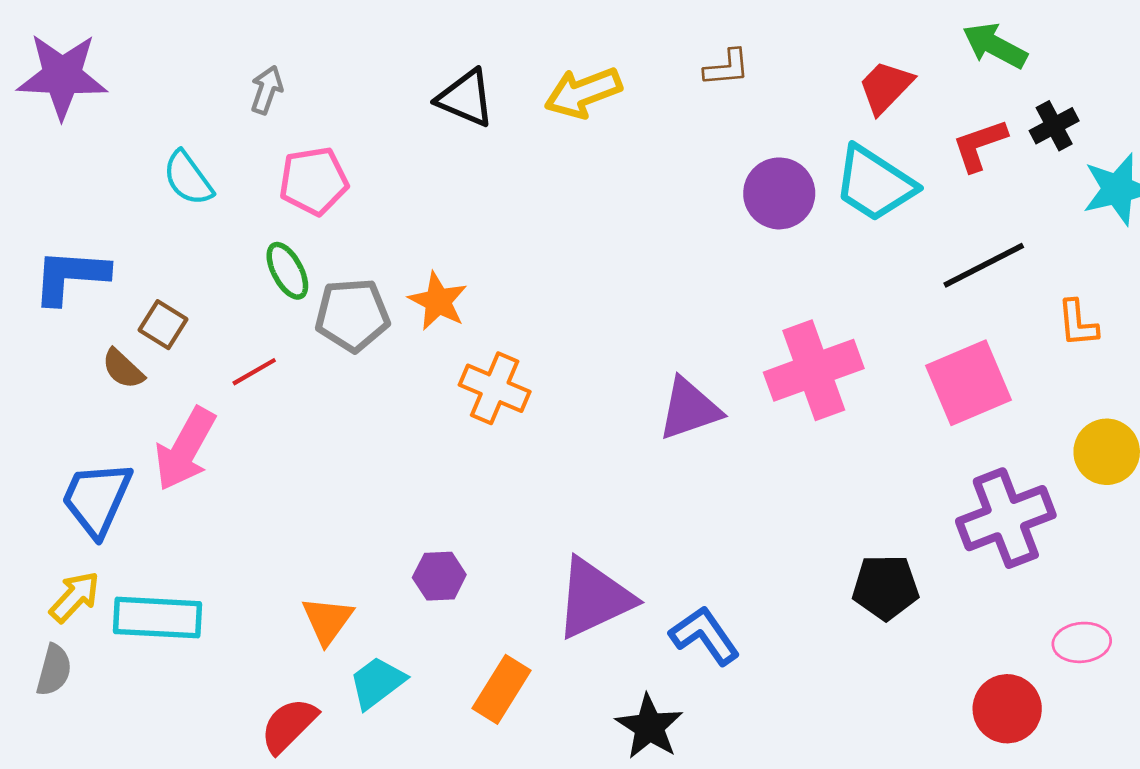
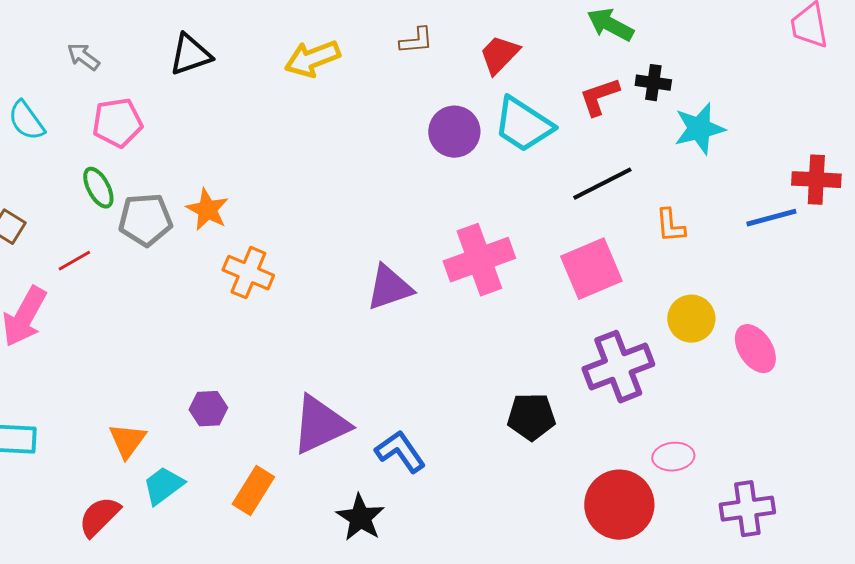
red trapezoid: (886, 87) -> (499, 55), moved
gray arrow: (267, 90) -> (83, 57), turned -72
black triangle: (466, 98) -> (190, 55), moved, turned -42
black cross: (1054, 126) -> (653, 83), turned 36
red circle: (1007, 709) -> (619, 505), size x1.4

